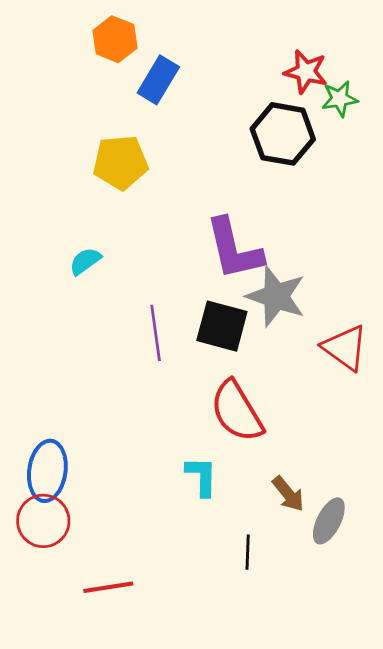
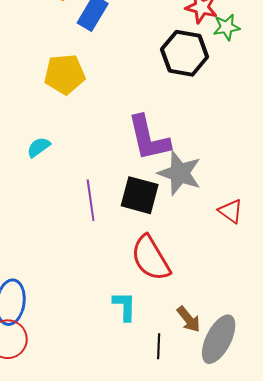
red triangle: (345, 348) -> (231, 211), size x0.7
gray ellipse: (329, 521) -> (219, 339), size x1.4
black line: (248, 552) -> (159, 346), moved

